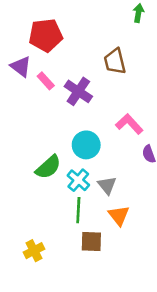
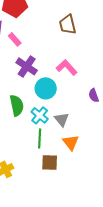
purple cross: (78, 91) -> (27, 66), moved
pink L-shape: (129, 124) -> (67, 67), moved
green semicircle: (48, 167) -> (17, 105), turned -60

